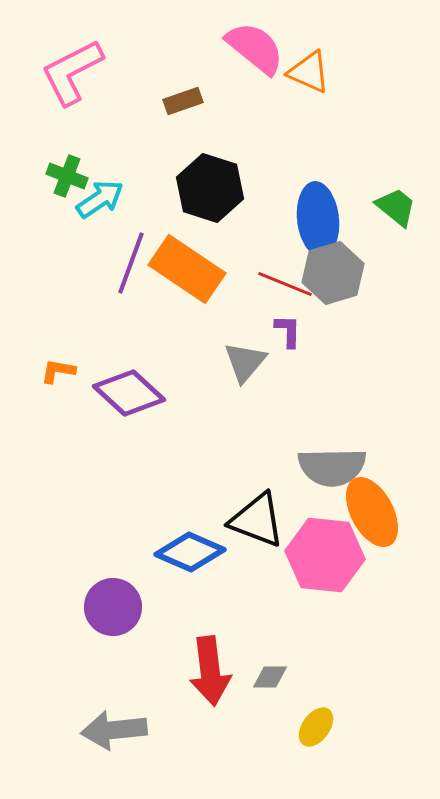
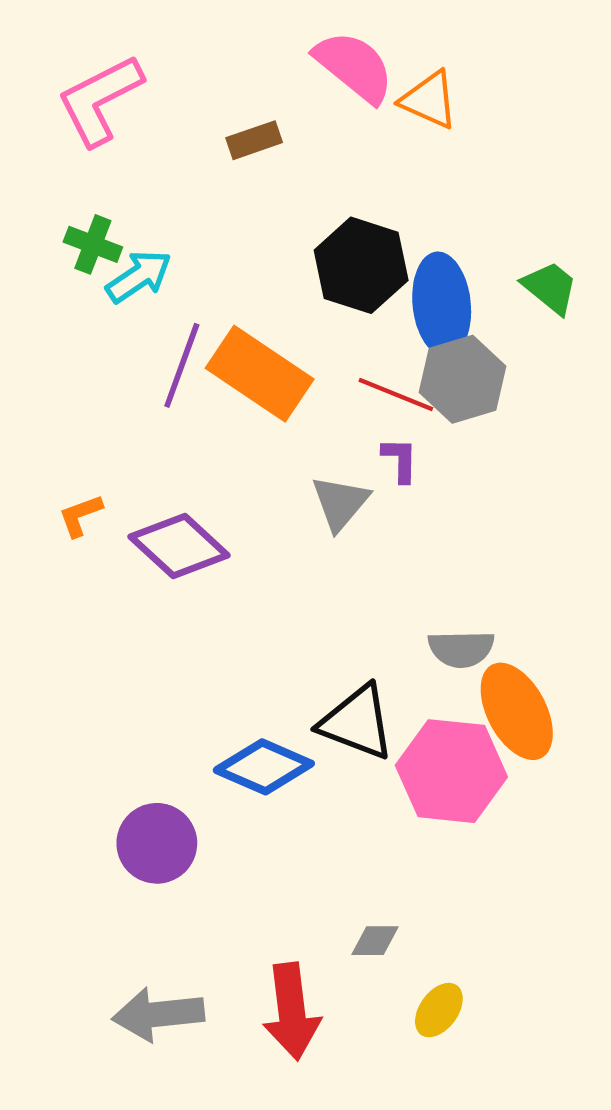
black hexagon: (210, 188) -> (361, 265), moved
orange L-shape: (58, 371) -> (80, 515), turned -30
gray semicircle: (332, 467) -> (461, 649), size x0.7
red arrow: (210, 671) -> (292, 1011), moved

